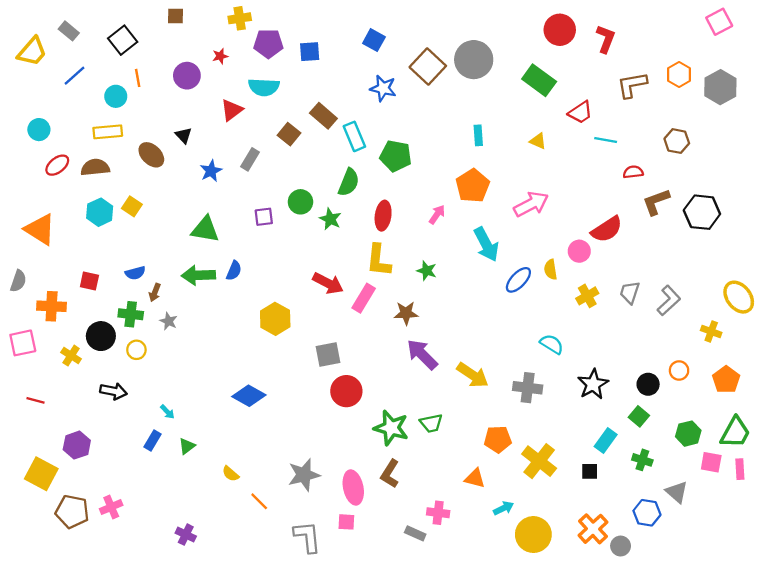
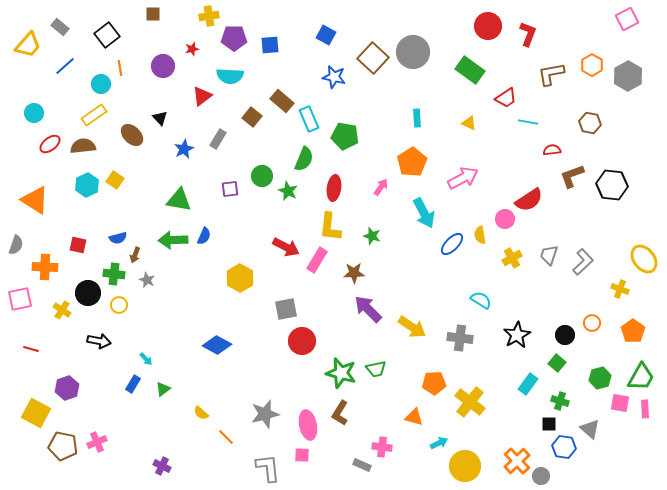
yellow rectangle: (108, 132) -> (94, 115), turned -30
black square: (590, 471) -> (549, 424), moved

